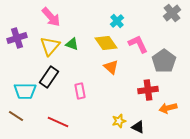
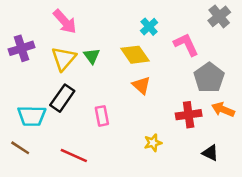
green triangle: (72, 44) -> (92, 56), turned 32
pink L-shape: (138, 44) -> (186, 44), moved
orange arrow: (168, 108) -> (223, 110), moved, turned 36
yellow star: (119, 121) -> (153, 143), moved
black triangle: (138, 127) -> (210, 153), moved

